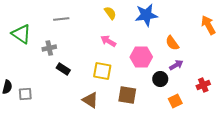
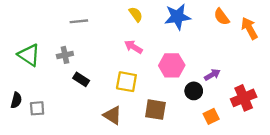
green triangle: (21, 34) -> (29, 55), moved
orange semicircle: (172, 43) -> (222, 17), moved
red cross: (203, 85) -> (244, 98), size x1.5

